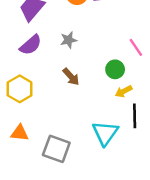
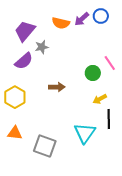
gray star: (69, 40) -> (42, 47), moved
green circle: (115, 69) -> (93, 73), moved
brown arrow: (71, 77) -> (57, 87), turned -49

